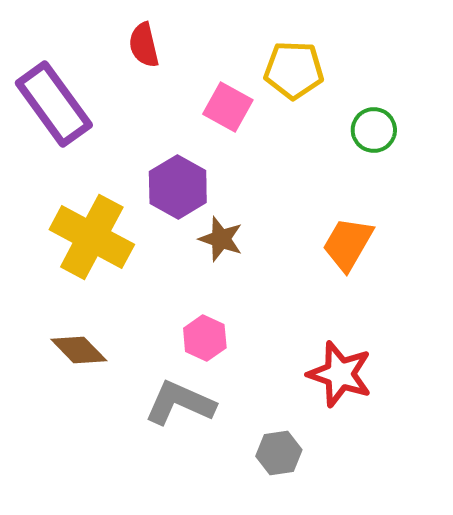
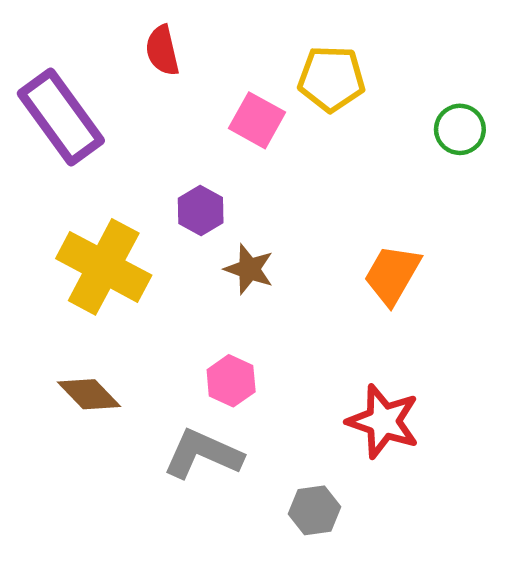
green circle: (374, 130) -> (460, 129), moved
purple hexagon: (178, 187) -> (201, 211), size x0.7

